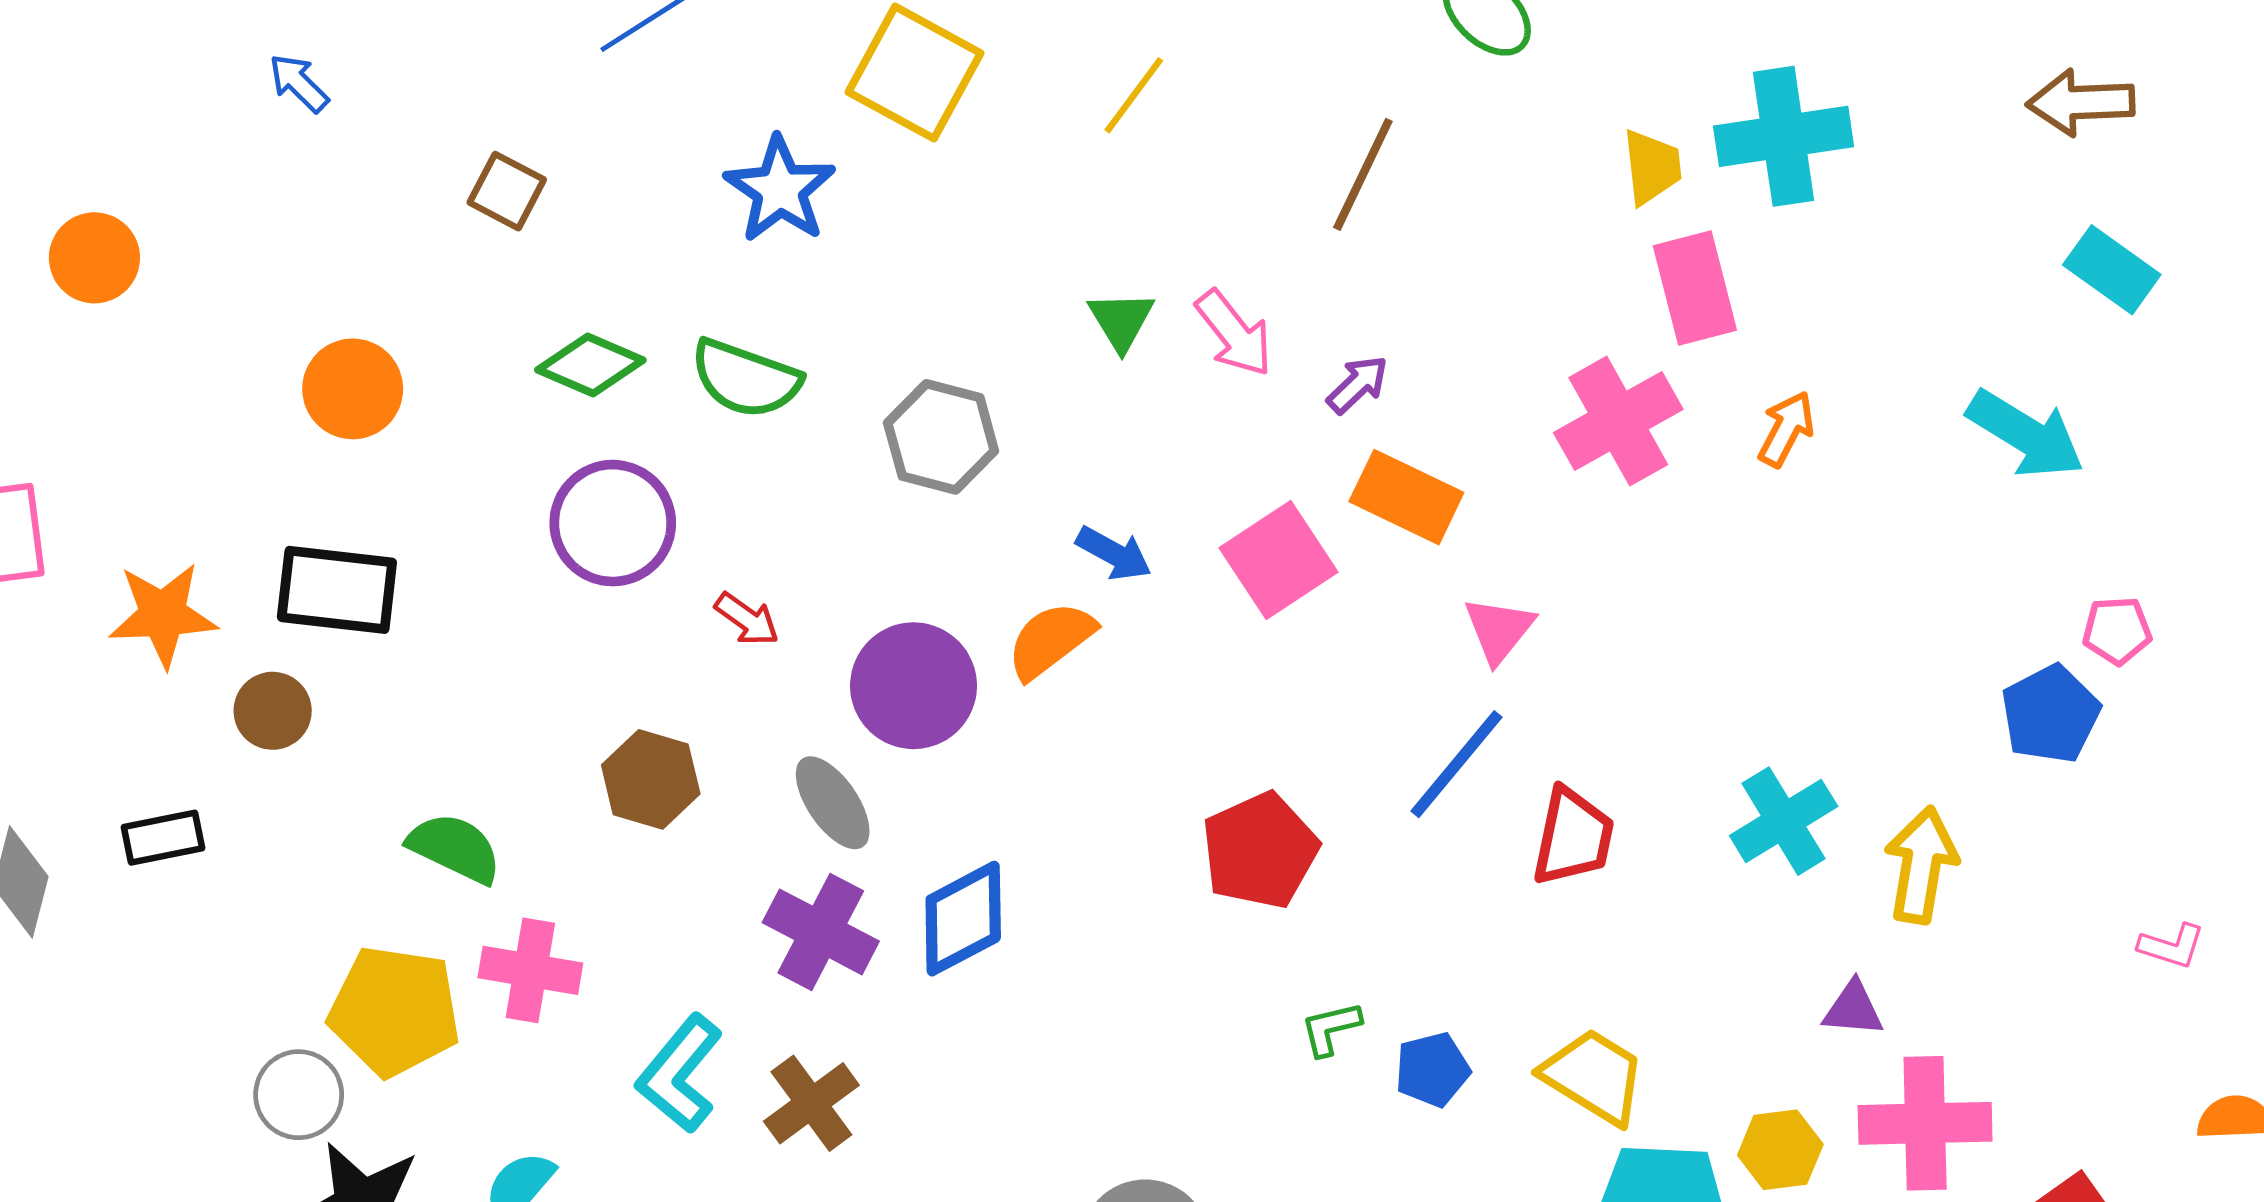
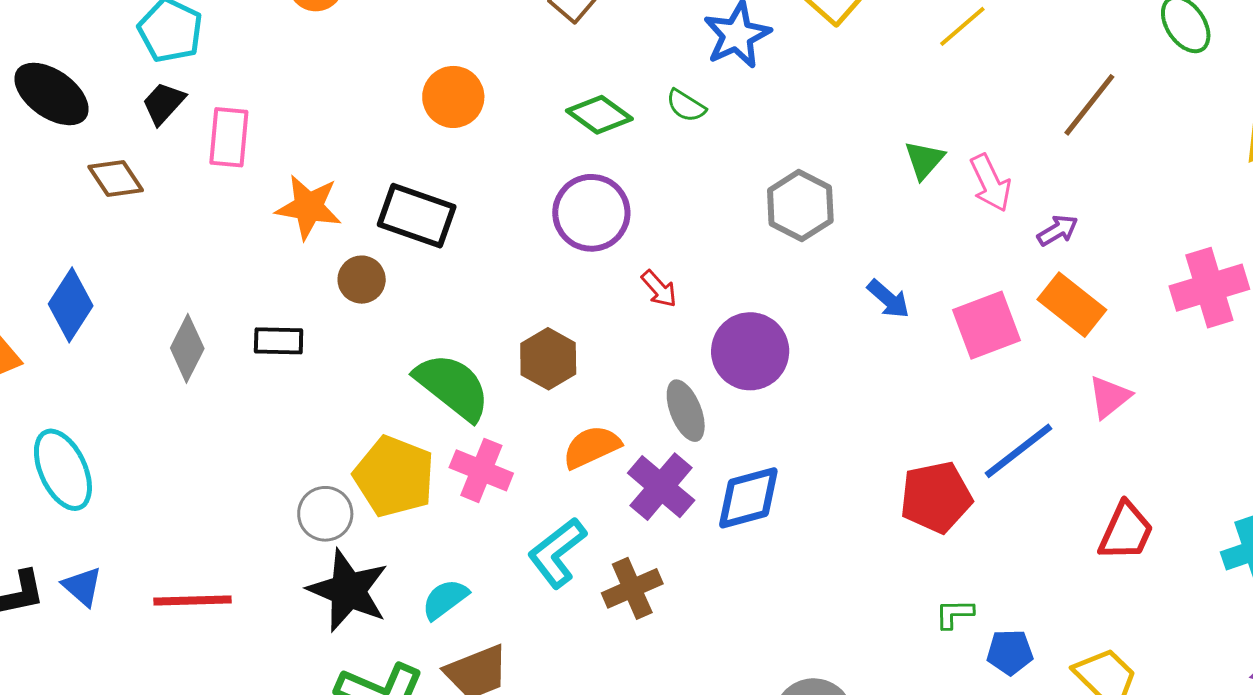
green semicircle: (746, 379) -> (686, 106), moved, size x0.6
orange semicircle: (1051, 640) -> (592, 447), moved
blue line: (1457, 764) -> (1019, 451), moved
brown hexagon: (651, 779) -> (548, 359), moved
green semicircle: (455, 848) -> (452, 387), size x1.4

